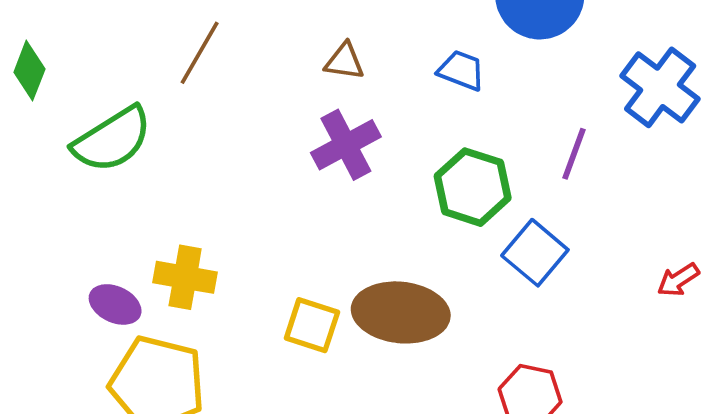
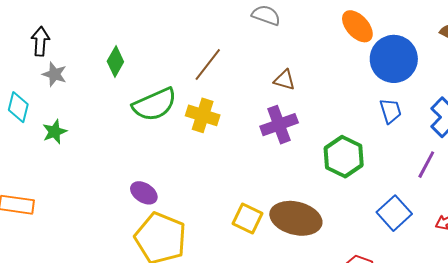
blue trapezoid: (461, 70) -> (391, 111), moved, turned 44
purple line: (574, 154) -> (426, 165), moved
blue square: (535, 253) -> (394, 213), moved
yellow cross: (185, 277) -> (203, 115), moved

